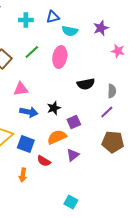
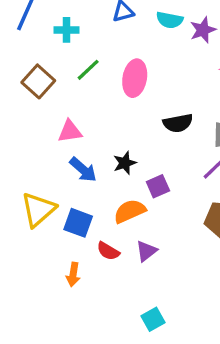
cyan cross: (26, 20) -> (67, 30), moved
cyan semicircle: (70, 31) -> (170, 20), moved
blue arrow: (29, 112) -> (83, 170), turned 30
purple triangle: (73, 155) -> (146, 251), moved
cyan square: (71, 202) -> (153, 319), turned 32

